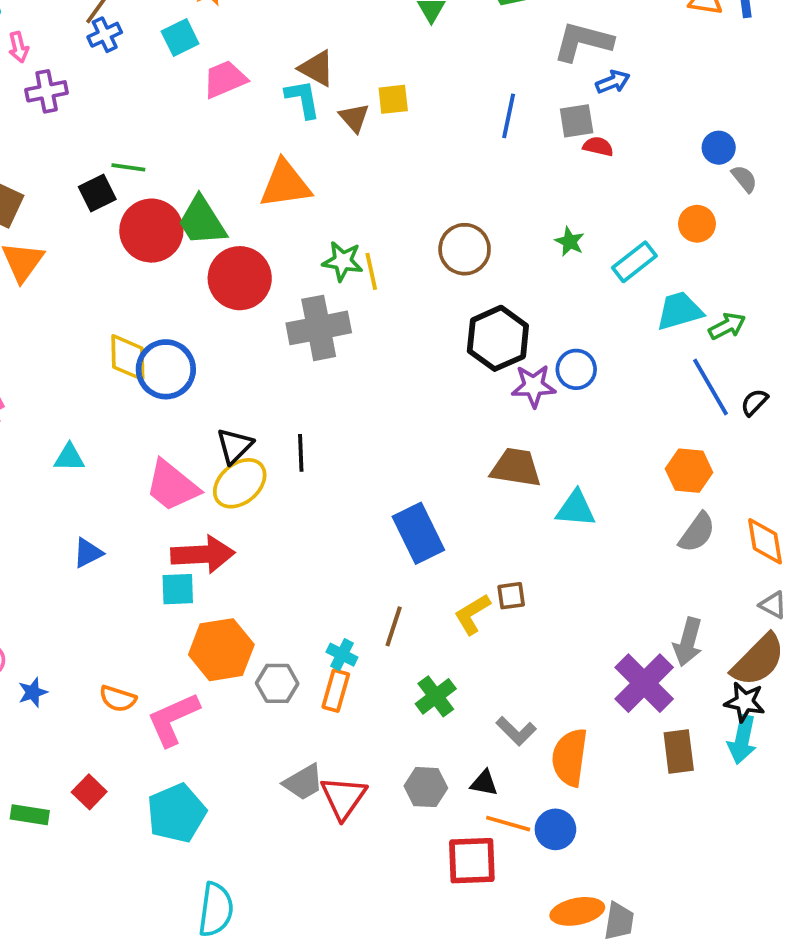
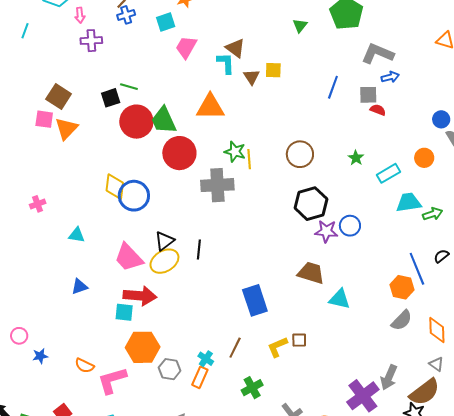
pink trapezoid: (225, 79) -> (186, 47), turned -45
blue line: (710, 387) -> (417, 269), moved

